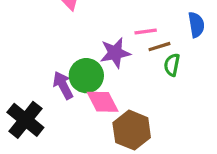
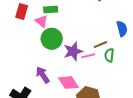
pink line: (146, 31) -> (88, 56), moved
green circle: (86, 76) -> (52, 39), moved

